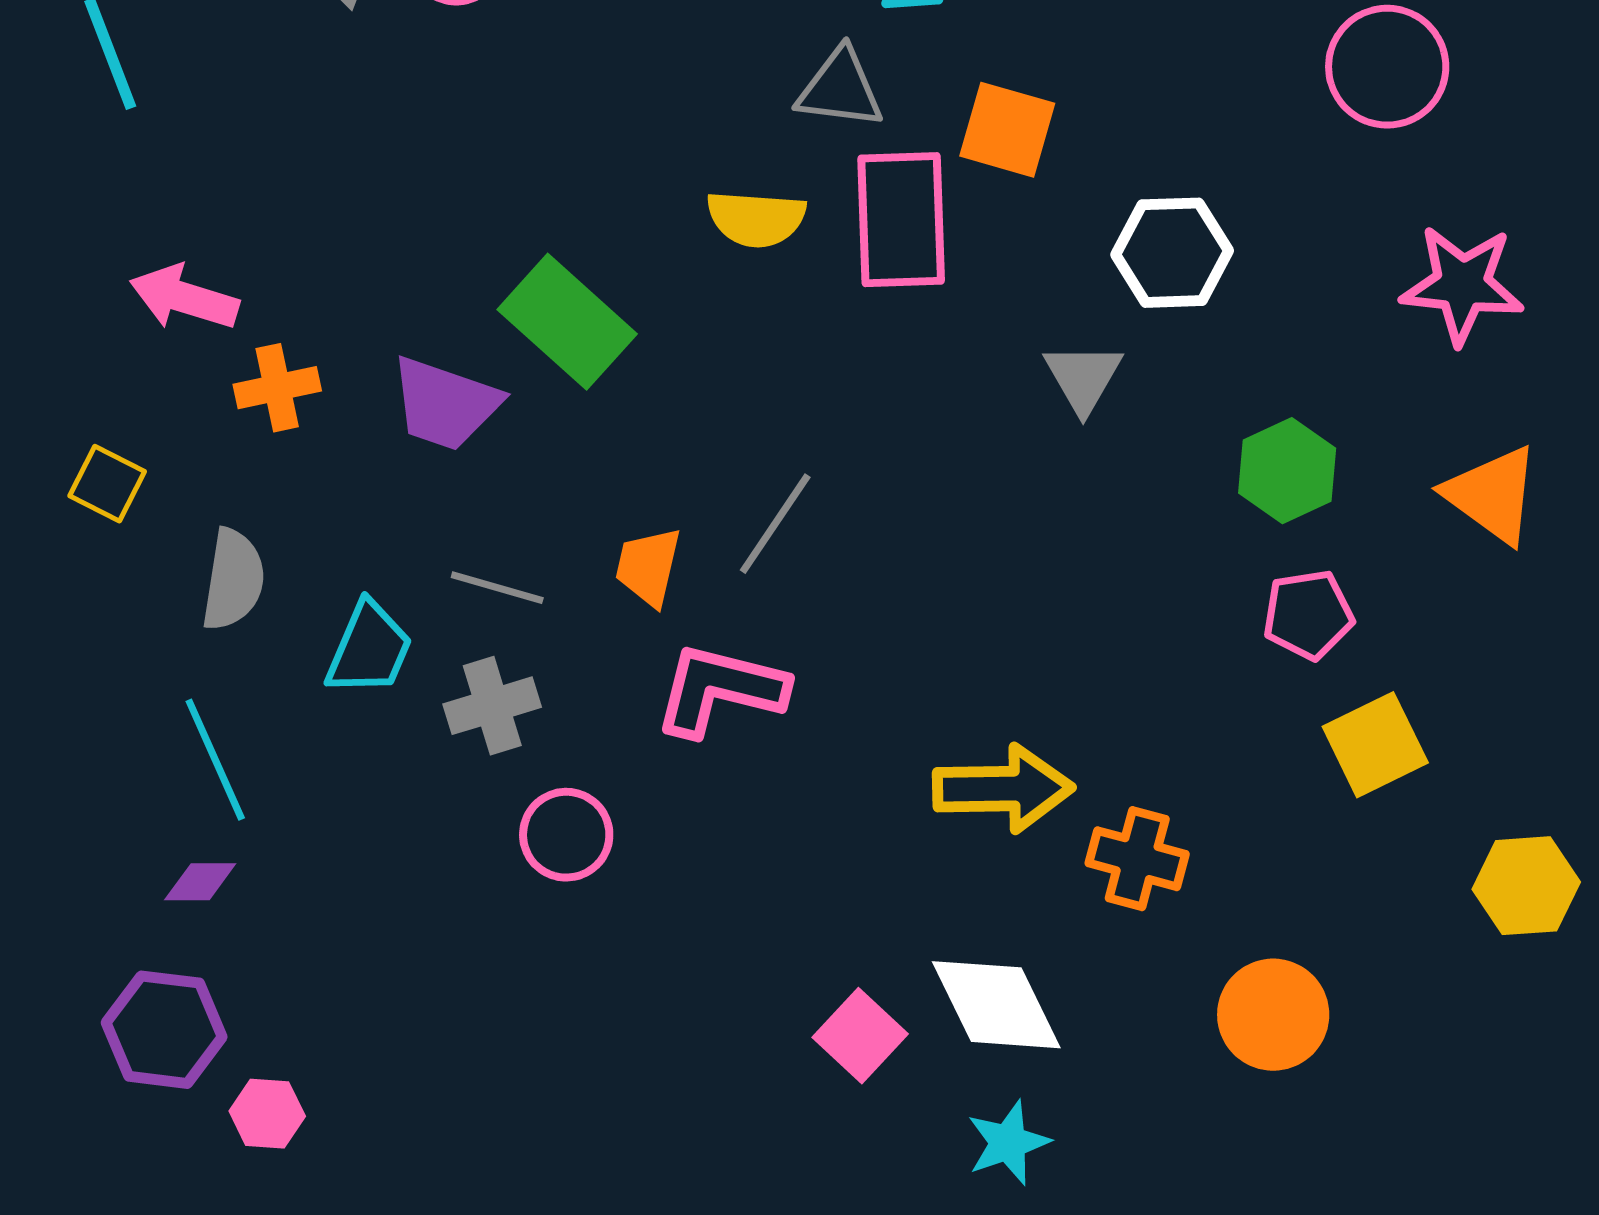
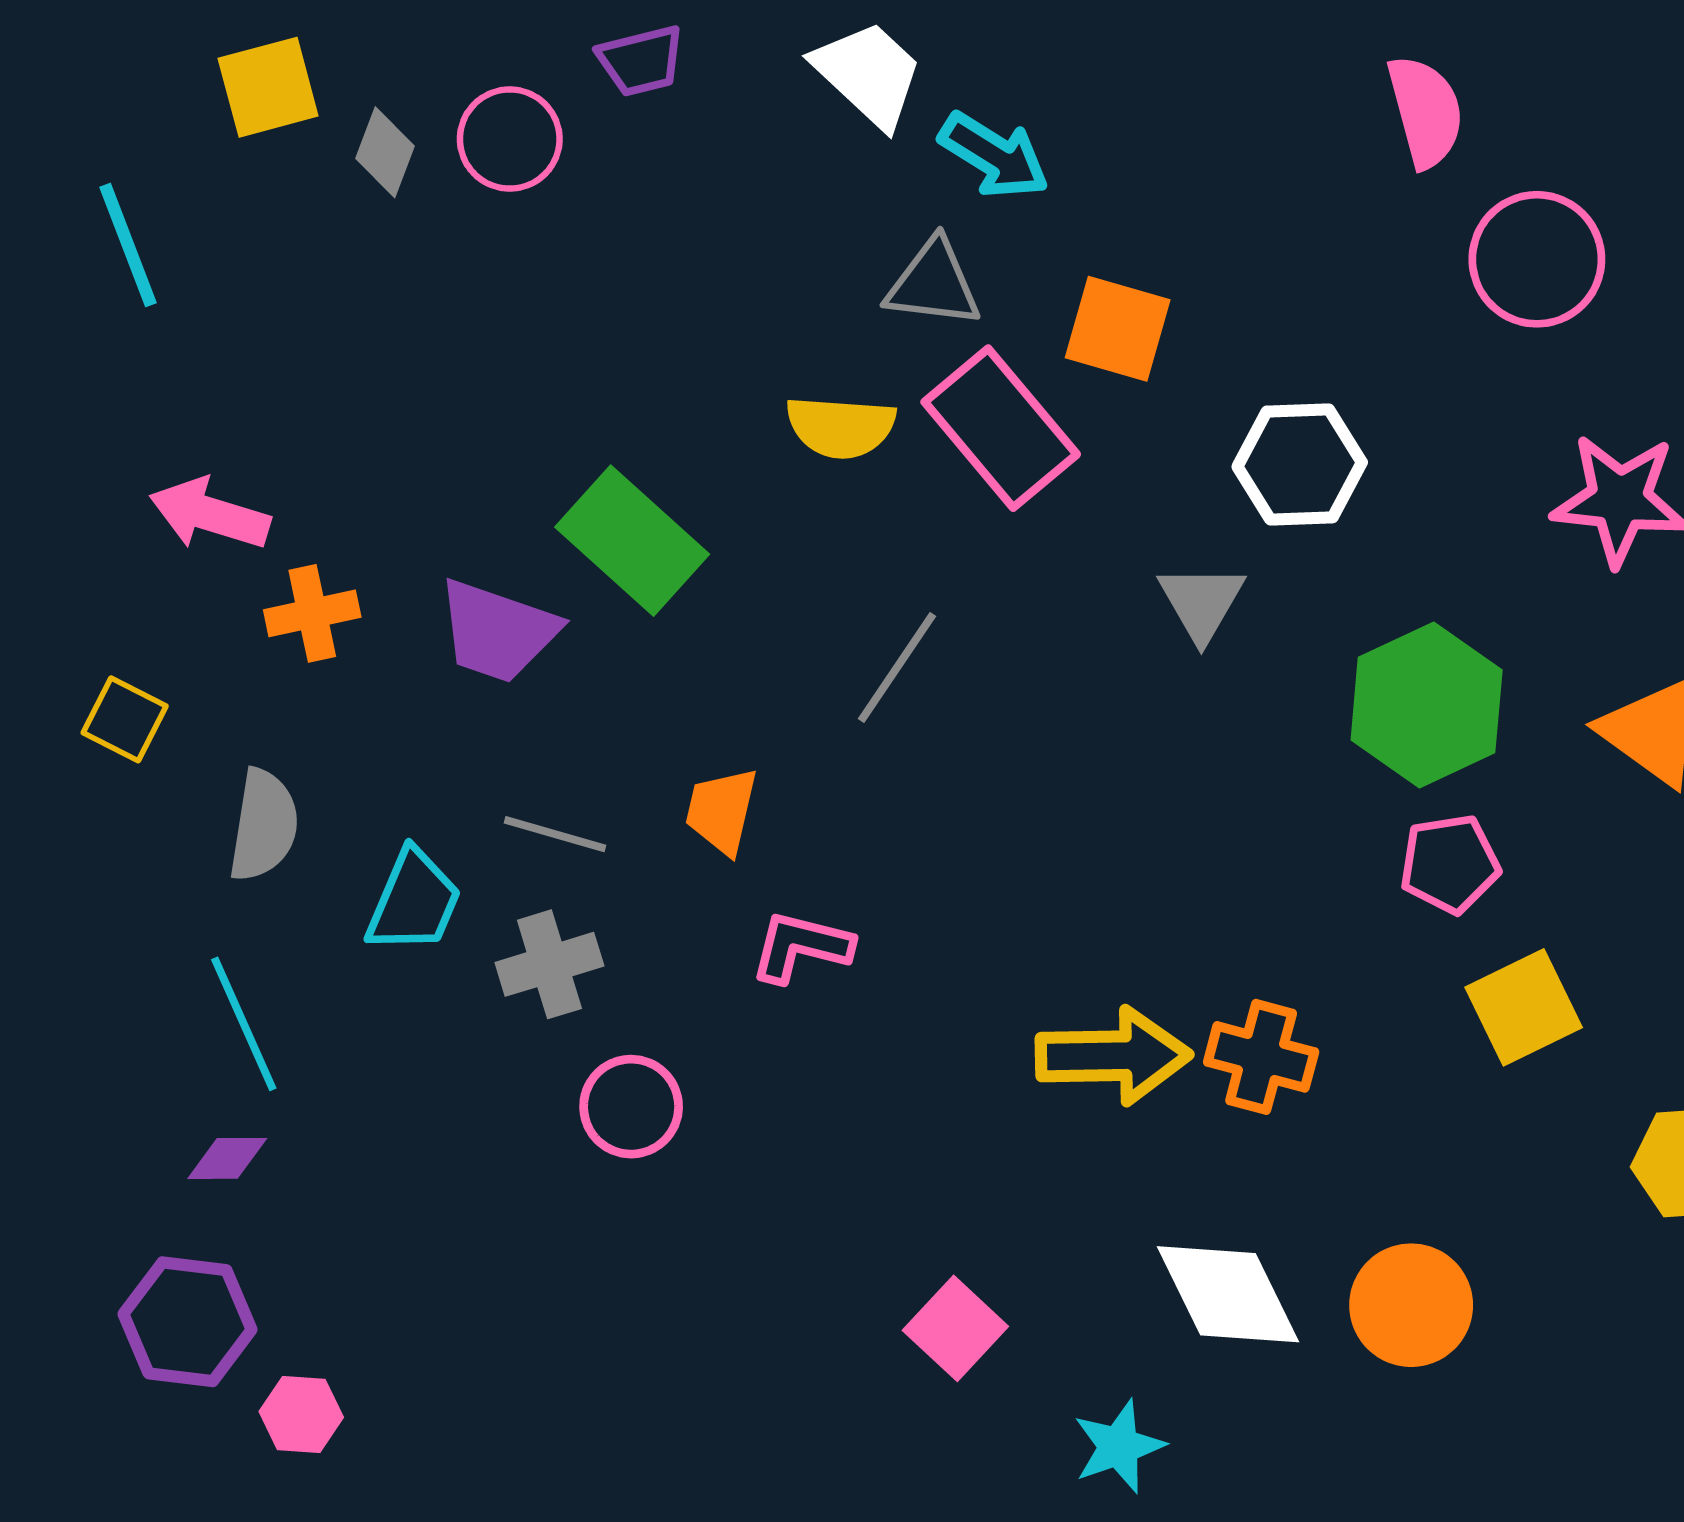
pink rectangle: (901, 220) -> (1001, 428), turned -38
green hexagon: (1287, 471) -> (1427, 705), size x1.4
gray line: (775, 524) -> (897, 667), moved
pink L-shape: (720, 690) -> (801, 947), size x0.7
orange cross: (1137, 859) -> (1261, 1057), moved
white diamond: (996, 1005) -> (1228, 1294), moved

